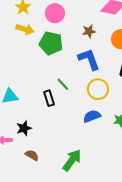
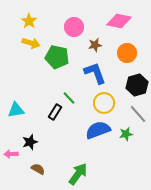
pink circle: (55, 13) -> (74, 27), moved
black rectangle: (49, 98) -> (55, 112), turned 49
blue semicircle: (92, 116) -> (98, 130), size x1.4

